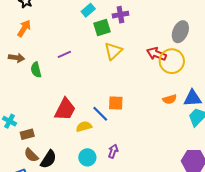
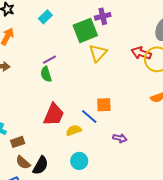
cyan rectangle: (88, 10) -> (45, 17), moved
green square: (102, 28) -> (85, 30), size x1.4
green semicircle: (36, 70) -> (46, 74), moved
purple arrow: (113, 151) -> (120, 138), moved, turned 88

